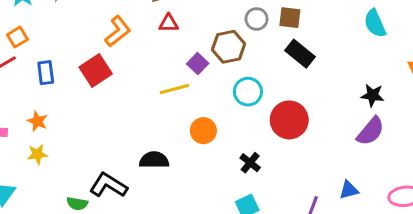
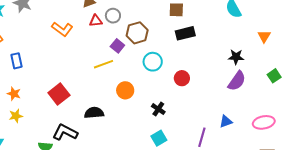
gray circle: (257, 19) -> (113, 16), moved
orange L-shape: (118, 31) -> (62, 29), turned 80
black rectangle: (300, 54) -> (185, 33), turned -48
red square: (96, 70) -> (59, 94), moved
red circle: (289, 120) -> (182, 78), size x0.6

